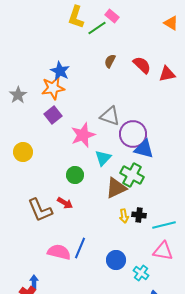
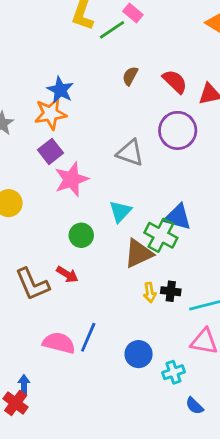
purple circle: (133, 134) -> (178, 130), moved
pink star: (83, 135) -> (71, 179), moved
blue triangle: (144, 149) -> (178, 217), moved
cyan cross: (141, 273) -> (173, 372), turned 35

